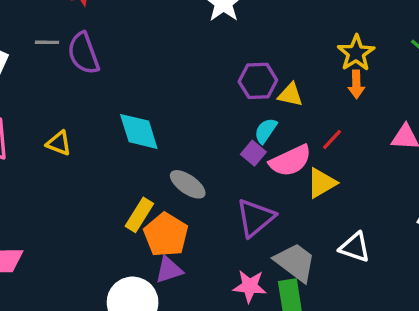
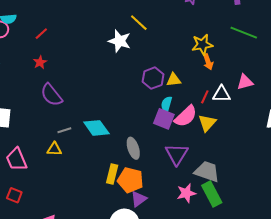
gray line: (47, 42) -> (64, 130), moved
yellow star: (356, 53) -> (202, 45), turned -30
purple square: (253, 153) -> (164, 119), size x1.5
gray ellipse: (188, 184) -> (133, 148), turned 55
white triangle: (355, 247) -> (222, 94), moved

